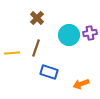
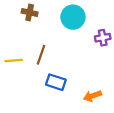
brown cross: (37, 18) -> (30, 13), moved, turned -32
cyan circle: (69, 35) -> (73, 17), moved

